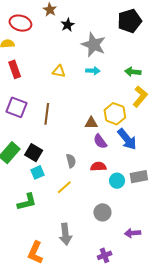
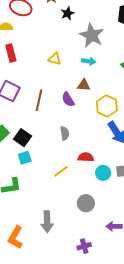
brown triangle: (91, 123) -> (84, 85), moved
purple semicircle: (100, 141) -> (68, 99), moved
gray semicircle: (71, 161) -> (65, 133), moved
yellow line: (64, 187) -> (61, 171), moved

